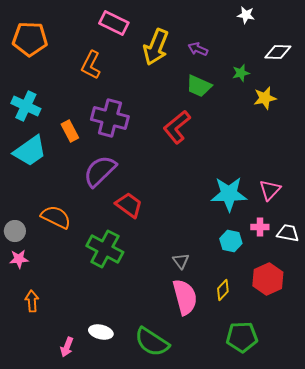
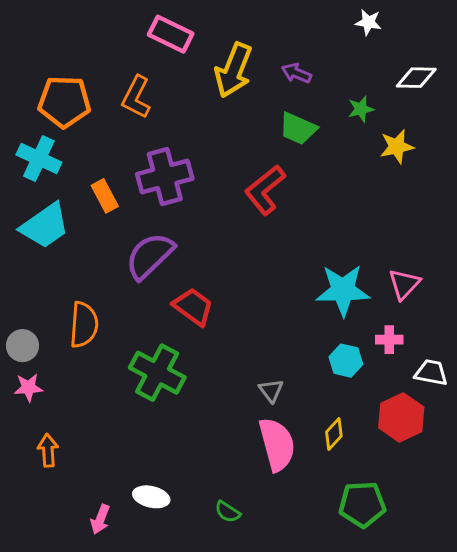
orange pentagon: (30, 39) -> (64, 102), moved
purple cross: (110, 118) -> (165, 176), turned -30
orange semicircle: (56, 217) -> (84, 325), turned 68
white trapezoid: (288, 233) -> (431, 373), moved
green semicircle: (152, 342) -> (228, 512), size x0.5

